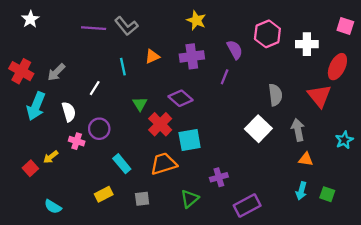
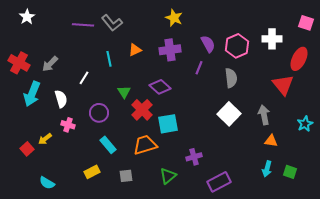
pink hexagon: (267, 34) -> (237, 46), moved
gray semicircle: (275, 95) -> (231, 78), moved
purple circle: (99, 129) -> (99, 113), moved

